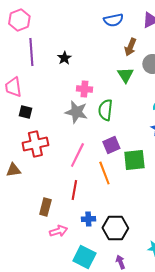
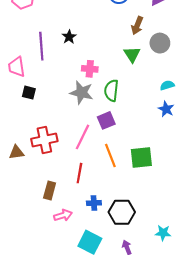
purple line: (31, 52) -> (41, 46), moved
red cross: (35, 144) -> (44, 140), moved
purple square: (111, 145) -> (106, 120), moved
green square: (134, 160) -> (141, 158), moved

